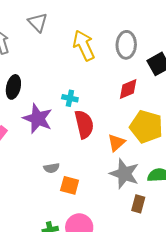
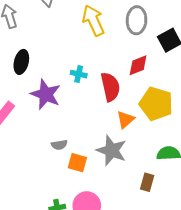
red semicircle: (84, 124) -> (110, 87), moved
gray star: (124, 174) -> (112, 150), moved

